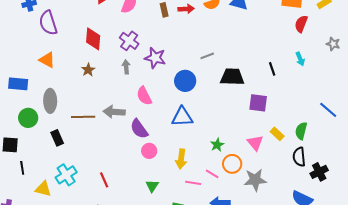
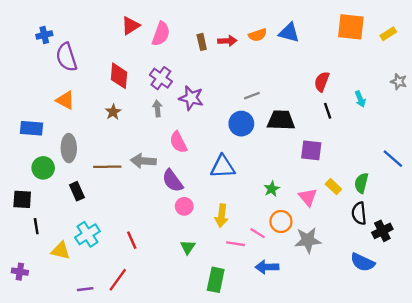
red semicircle: (301, 24) -> (322, 82), moved
blue circle: (185, 81) -> (241, 124), moved
green star: (217, 145) -> (272, 189), moved

